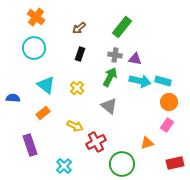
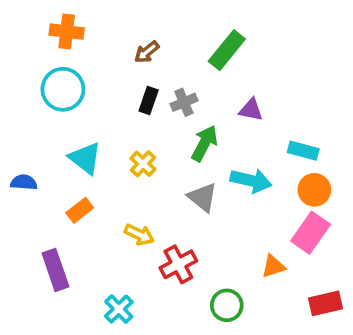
orange cross: (36, 17) -> (67, 32), turned -30
gray cross: (115, 55) -> (184, 102), moved, turned -32
cyan arrow: (140, 81) -> (251, 181), moved
pink rectangle: (167, 125) -> (311, 233), size x1.5
green circle: (122, 164) -> (227, 305), size x0.7

